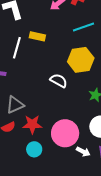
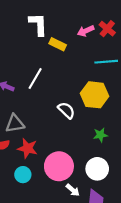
yellow rectangle: (37, 36) -> (58, 44), moved
white line: (17, 48) -> (35, 78), moved

